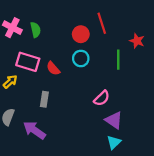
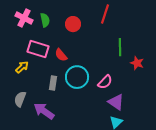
red line: (102, 23) -> (105, 14), turned 36
red circle: (81, 34) -> (73, 24), moved
red star: (137, 41) -> (137, 63), moved
cyan circle: (81, 58) -> (77, 77), moved, size x1.5

